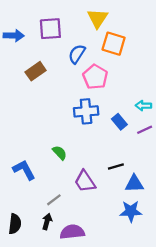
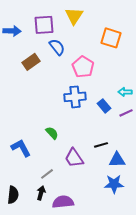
yellow triangle: (98, 18) -> (74, 16), moved
orange square: (114, 44) -> (111, 38), moved
blue semicircle: (77, 54) -> (57, 47), moved, turned 108

